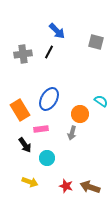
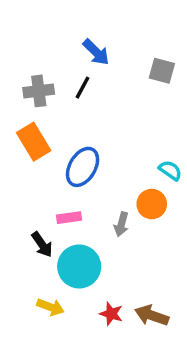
orange rectangle: (20, 110) -> (34, 142), moved
orange circle: (80, 114) -> (152, 204), moved
cyan circle: (47, 158) -> (79, 266), size x1.6

